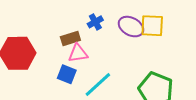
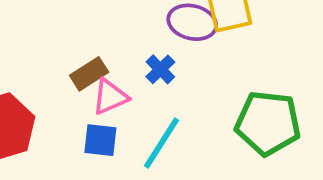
blue cross: (95, 22) -> (160, 69), moved

